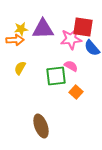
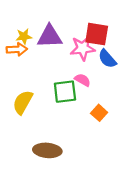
yellow semicircle: (20, 68) -> (23, 102), moved, size x1.5
orange square: (76, 92) -> (99, 113), moved
brown ellipse: (41, 126) -> (47, 150), turned -65

